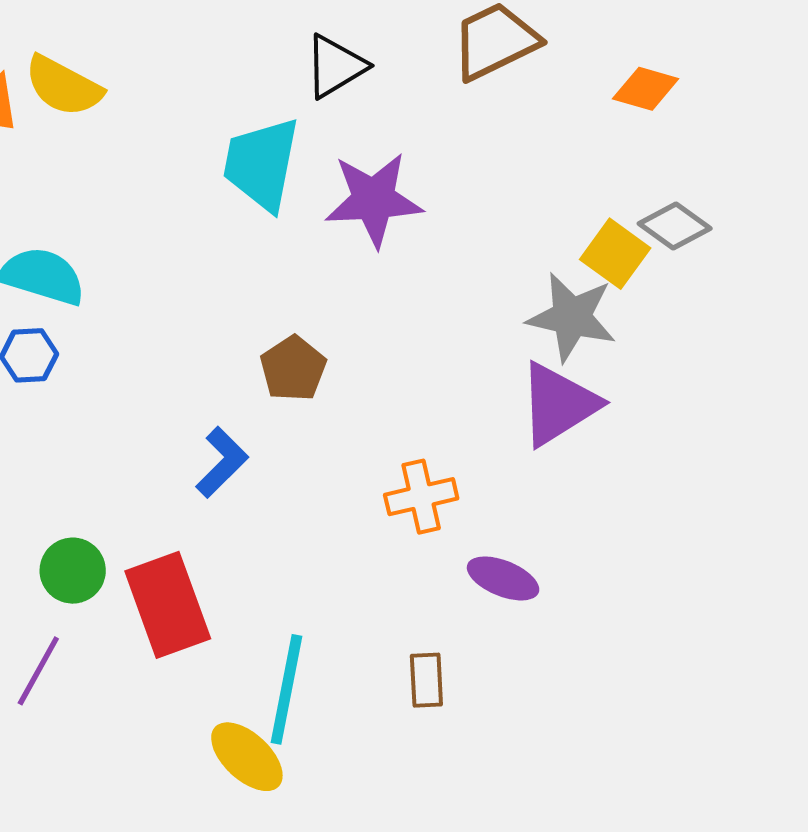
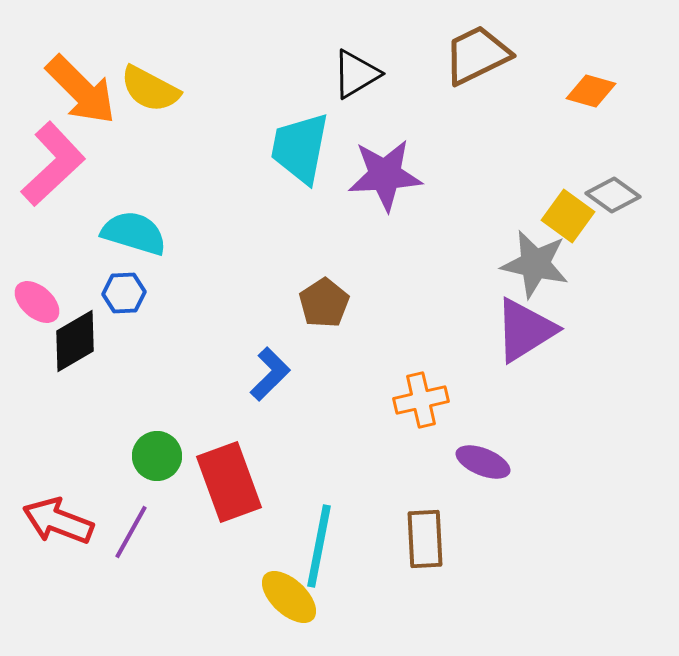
brown rectangle: (426, 680) -> (425, 539), size x1.4

